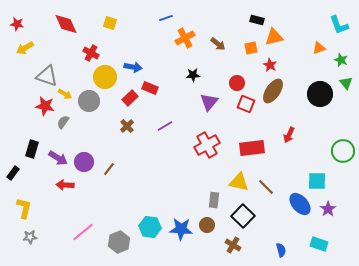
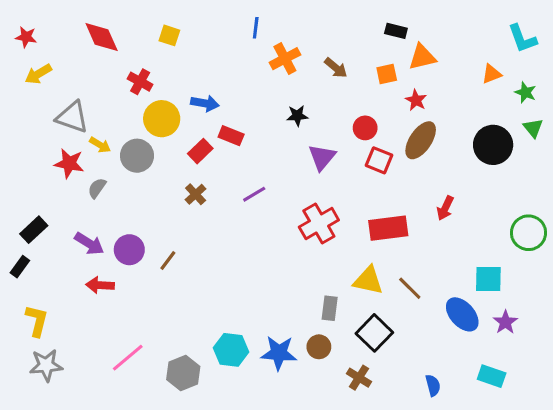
blue line: (166, 18) -> (256, 28), turned -64
black rectangle: (32, 149) -> (34, 230), moved, turned 30
gray star: (30, 237) -> (46, 365), size x1.5

